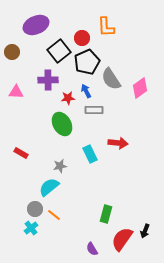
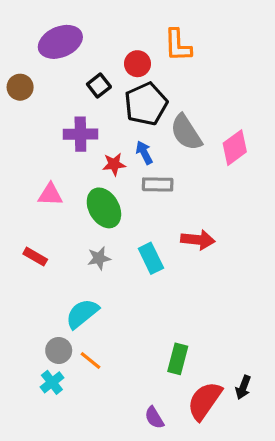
black square: (59, 51) -> (99, 85), size x0.6
pink triangle: (16, 92) -> (50, 195), moved
gray star: (60, 166) -> (99, 258), moved

